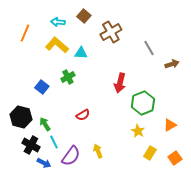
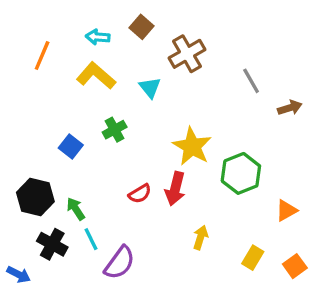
cyan triangle: (81, 53) -> (150, 88), moved, turned 48
red arrow: (120, 83) -> (175, 189), moved
yellow star: (138, 131) -> (192, 146), moved, size x1.6
yellow arrow: (98, 151) -> (200, 237), moved, turned 40
blue arrow: (44, 163) -> (19, 275), moved

